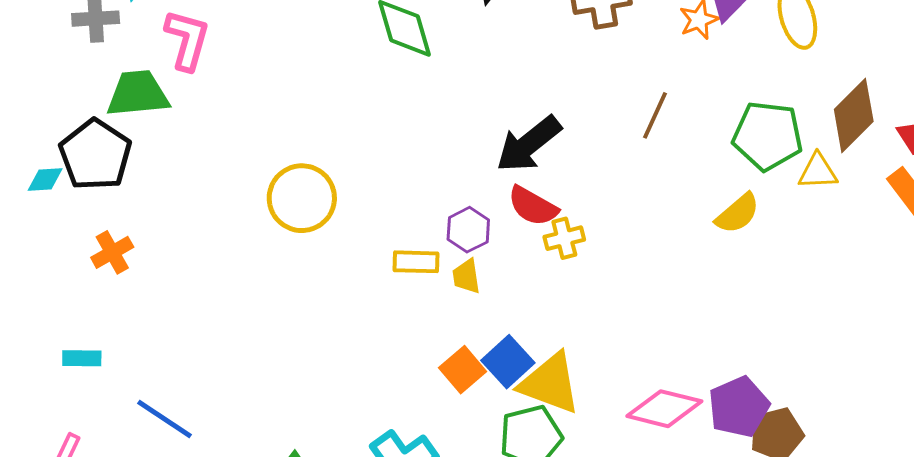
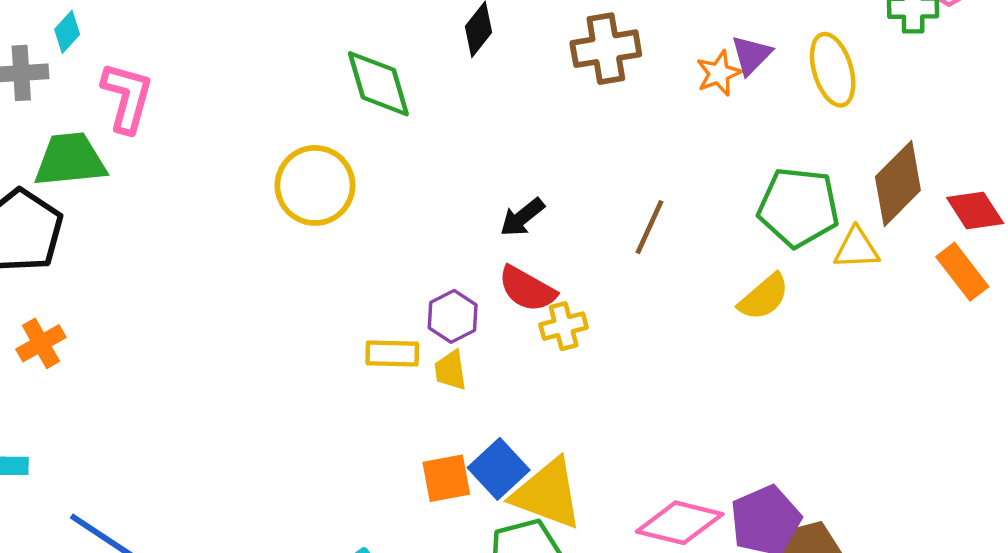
brown line: (655, 115) -> (649, 227), moved
black arrow: (529, 144) -> (522, 217), size x0.6
yellow circle: (302, 198) -> (315, 185), moved
orange square: (463, 370) -> (446, 478), turned 30

